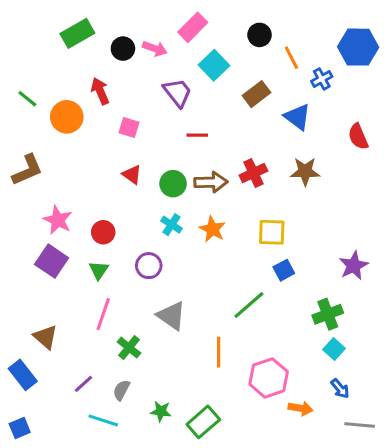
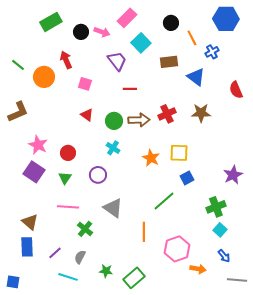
blue hexagon: (358, 47) -> (226, 19), moved
brown rectangle: (256, 94) -> (169, 62), turned 30
orange star: (212, 229) -> (151, 158), moved
pink line: (103, 314) -> (68, 207), turned 75
blue rectangle: (23, 375) -> (27, 247), moved, turned 36
blue square: (20, 428) -> (13, 282), turned 32

